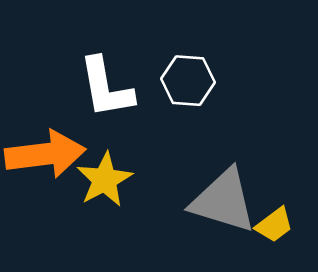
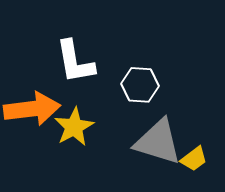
white hexagon: (188, 81) -> (140, 85), moved

